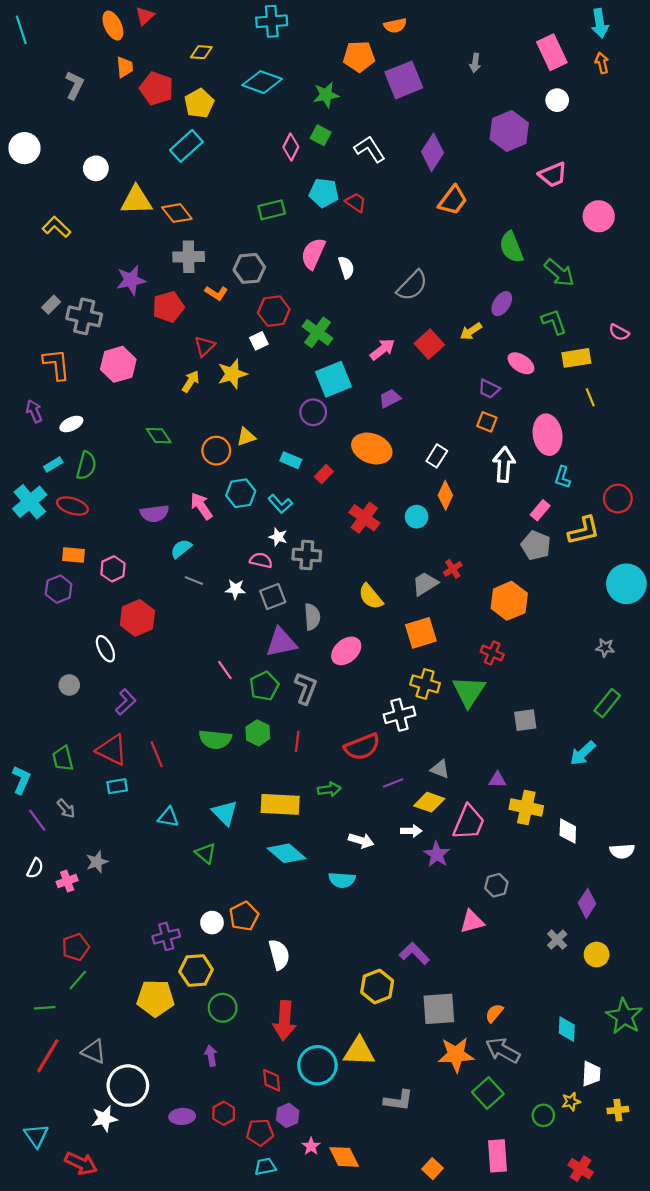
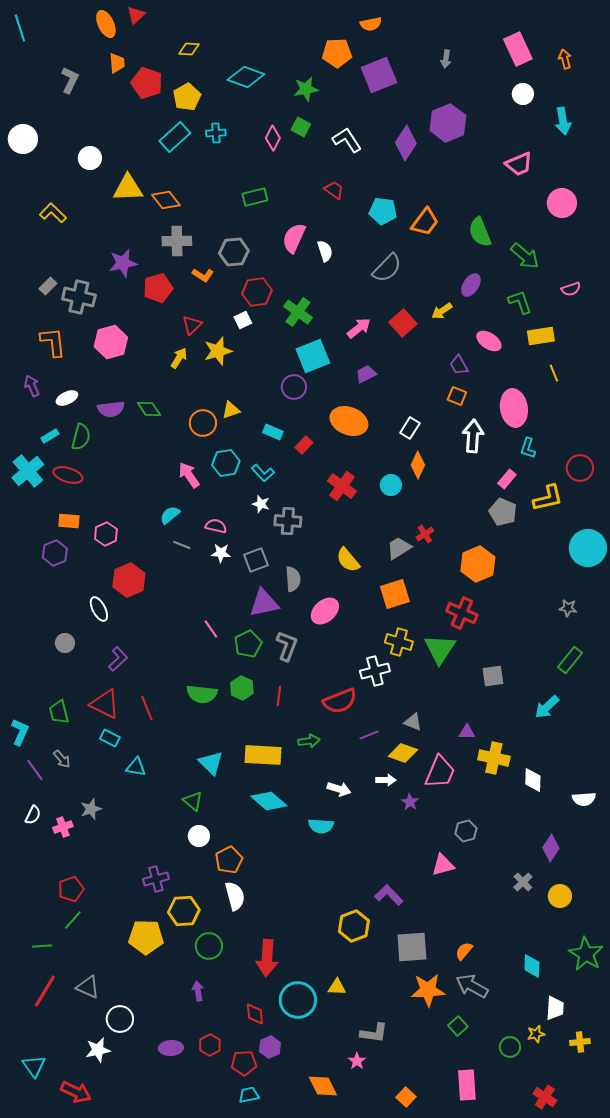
cyan cross: (272, 21) -> (216, 133), moved, size x0.7
cyan arrow: (600, 23) -> (563, 121), moved
purple hexagon: (509, 131) -> (448, 123), moved
cyan pentagon: (324, 193) -> (383, 211), moved
orange trapezoid: (453, 200) -> (425, 222), moved
pink semicircle: (619, 332) -> (571, 289), moved, turned -48
purple trapezoid: (489, 389) -> (459, 365), turned 35
purple semicircle: (154, 513) -> (111, 409), moved
pink semicircle: (261, 560) -> (216, 526), moved
red cross: (492, 653) -> (462, 613), size x1.4
cyan rectangle: (117, 786) -> (110, 738), turned 36
cyan triangle: (168, 817) -> (136, 767), moved
purple star: (437, 854) -> (410, 802), size x0.7
white circle: (212, 923) -> (199, 836), moved
white semicircle: (279, 955) -> (235, 896), moved
yellow triangle: (359, 1051) -> (337, 987), size x0.6
white circle: (128, 1086) -> (120, 1019), size x0.7
green square: (488, 1093) -> (458, 1026), size x0.7
pink star: (311, 1146) -> (357, 1061), moved

